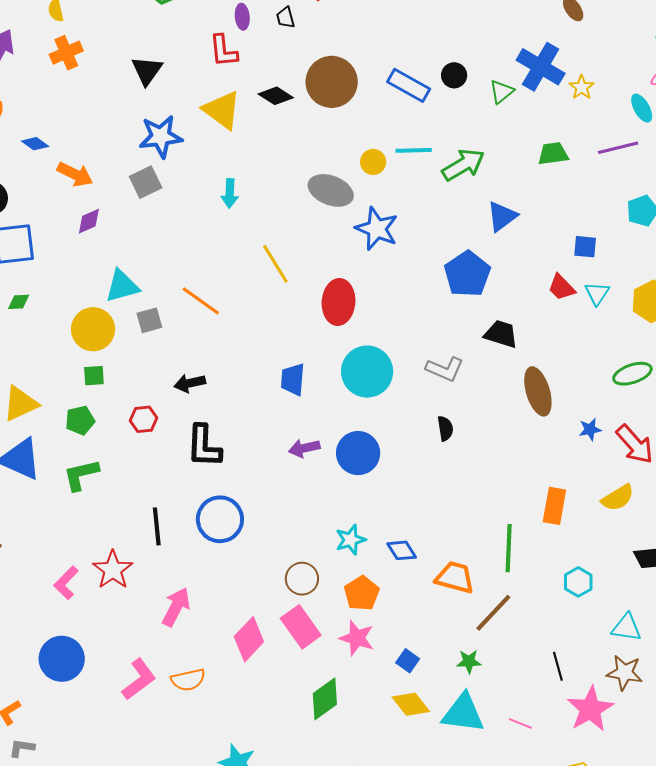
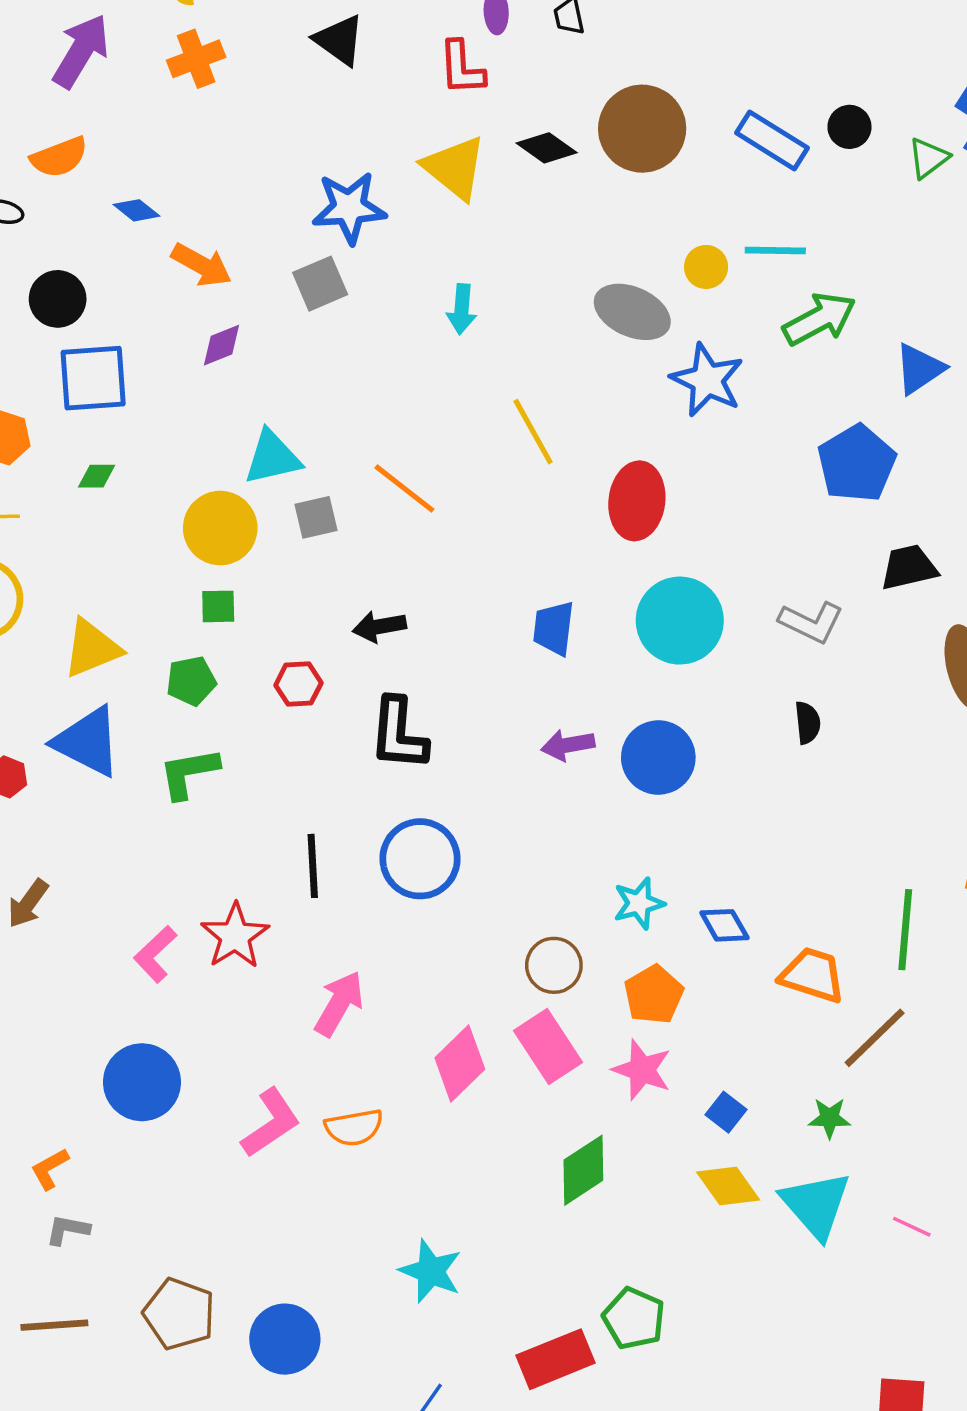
black triangle: (147, 71) -> (339, 40), moved, turned -32
green arrow: (463, 165) -> (819, 319), moved
black trapezoid: (501, 334) -> (909, 567), turned -33
cyan triangle: (463, 713) -> (816, 1205), turned 39

